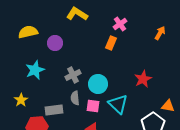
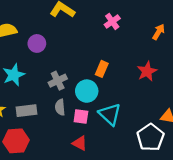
orange rectangle: (111, 43) -> (102, 69), moved
red star: (143, 79) -> (147, 71), moved
gray rectangle: (54, 110) -> (26, 111), moved

